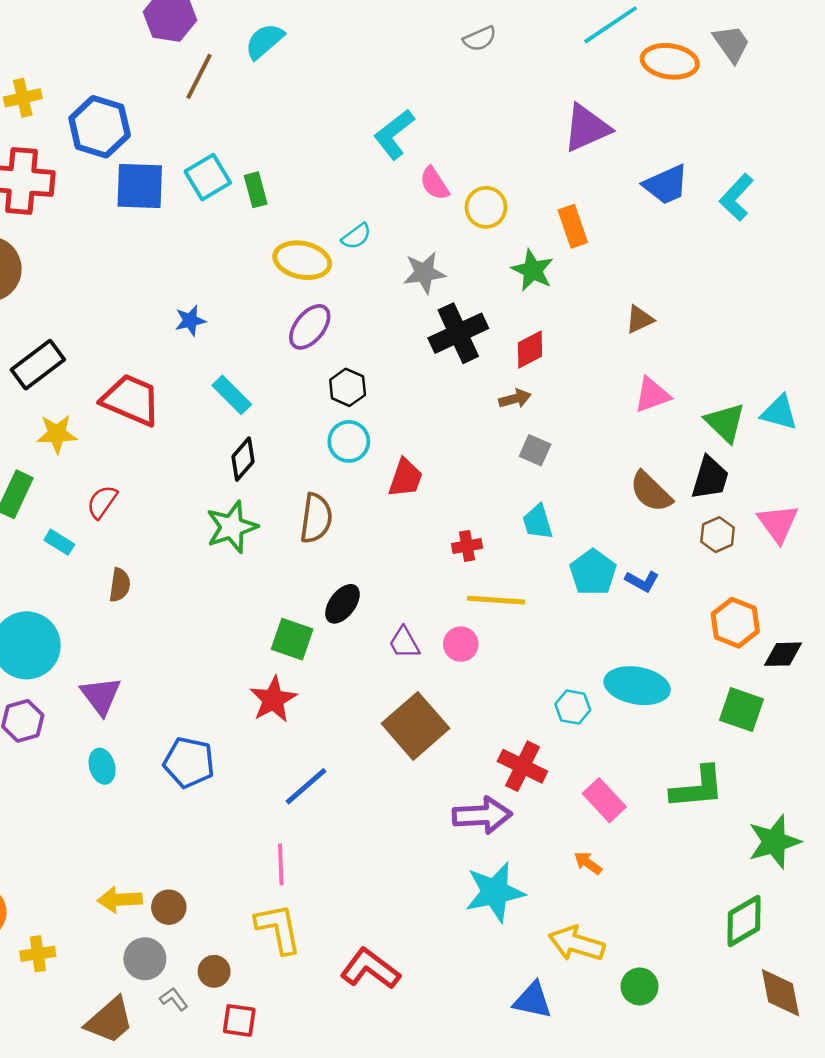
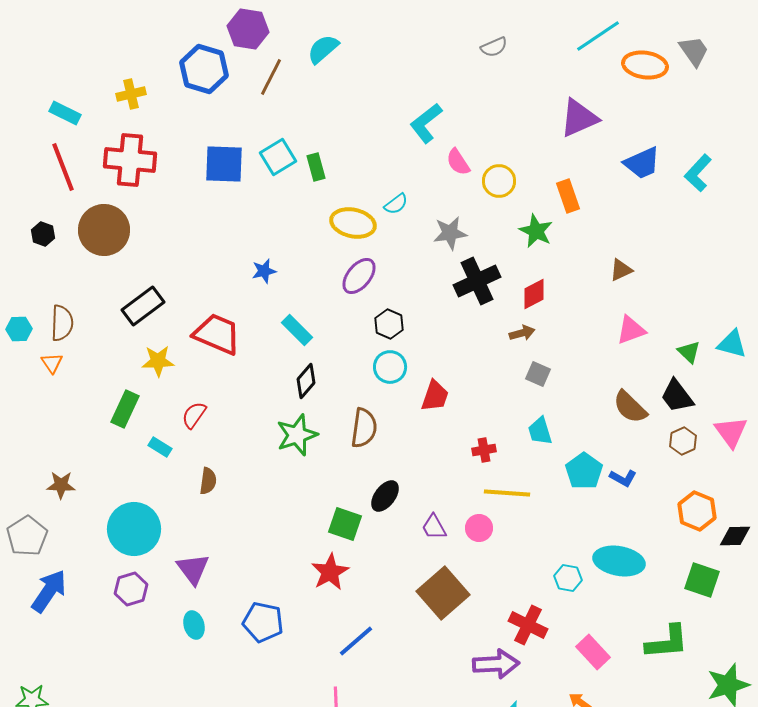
blue hexagon: (100, 127) -> (204, 69), moved
green triangle: (725, 423) -> (689, 352), size x0.7
black trapezoid: (710, 478) -> (677, 396), turned 126

